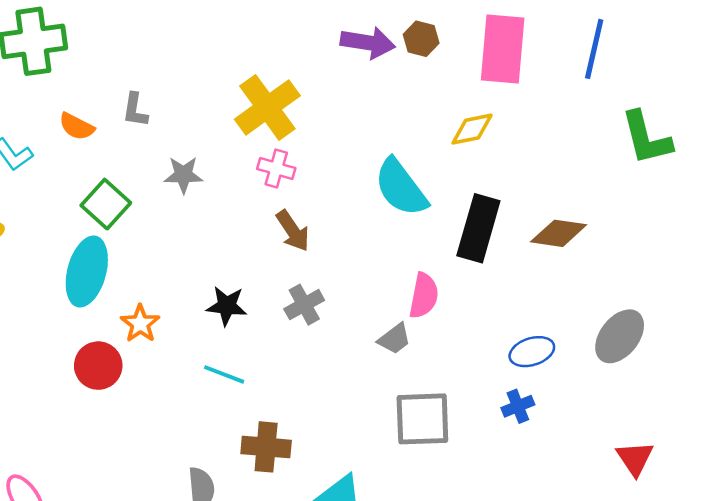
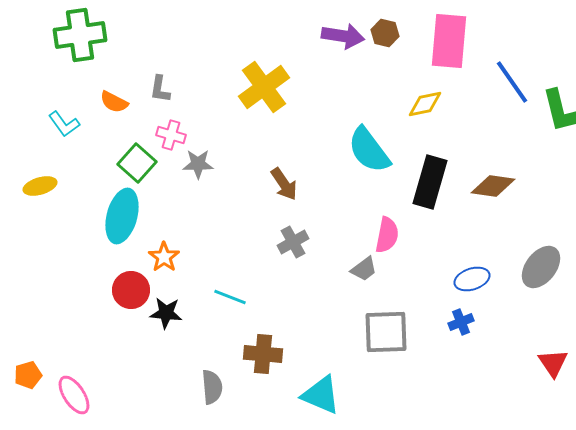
blue line: (594, 49) -> (512, 82), moved, turned -48
pink cross: (276, 168) -> (171, 135), moved
gray star: (183, 175) -> (198, 164), moved
black star: (227, 306) -> (166, 313), moved

